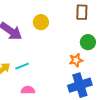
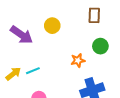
orange star: (76, 60) -> (78, 60), moved

